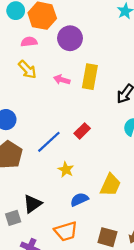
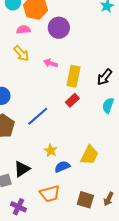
yellow rectangle: (90, 77) -> (74, 76), moved
red rectangle: (82, 131) -> (72, 100), moved
yellow star: (66, 170) -> (51, 150), moved

